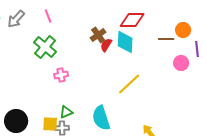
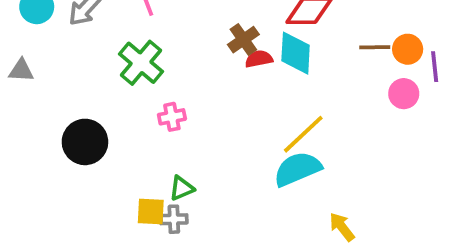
orange circle: (183, 30) -> (408, 49), moved
red semicircle: (106, 45) -> (259, 59), turned 48
cyan semicircle: (101, 118) -> (297, 169), moved, turned 85
black circle: (16, 121) -> (85, 142), moved

